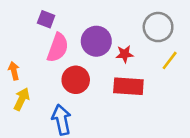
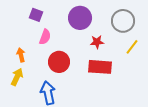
purple circle: (96, 41) -> (80, 18), moved
pink semicircle: (58, 48) -> (45, 37), size x0.7
orange arrow: (14, 71) -> (21, 55), moved

